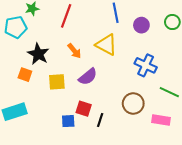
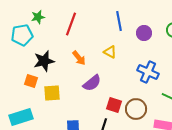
yellow triangle: (106, 45) -> (110, 52), size x0.6
black star: (38, 54) -> (44, 61), turned 30
yellow square: (57, 82) -> (52, 93), moved
red square: (84, 109) -> (114, 105), moved

